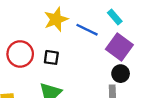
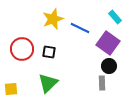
cyan rectangle: (115, 17) -> (115, 17), moved

